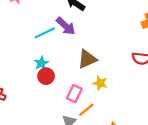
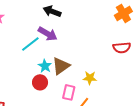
brown triangle: (87, 59) -> (61, 66), moved
cyan star: (41, 63) -> (45, 66), moved

